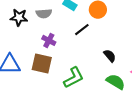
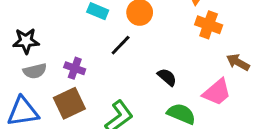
gray semicircle: (44, 13) -> (35, 71), moved
brown square: (42, 63) -> (69, 103), turned -30

